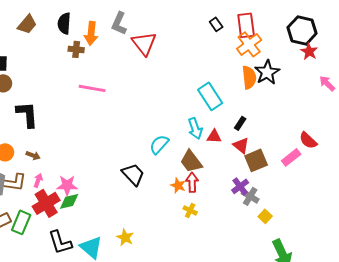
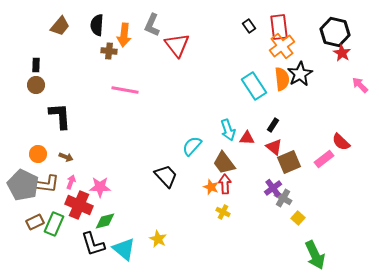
cyan rectangle: (210, 96) -> (254, 86), moved
green diamond: (69, 201) -> (105, 221), moved
red cross: (46, 203) -> (79, 205), turned -36

